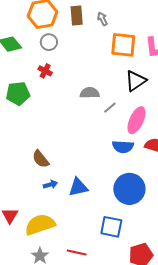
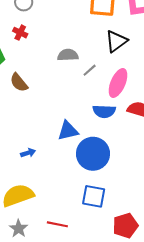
brown semicircle: (41, 159) -> (19, 83), moved
blue triangle: (78, 187) -> (68, 131), moved
blue circle: (129, 189) -> (93, 154), moved

